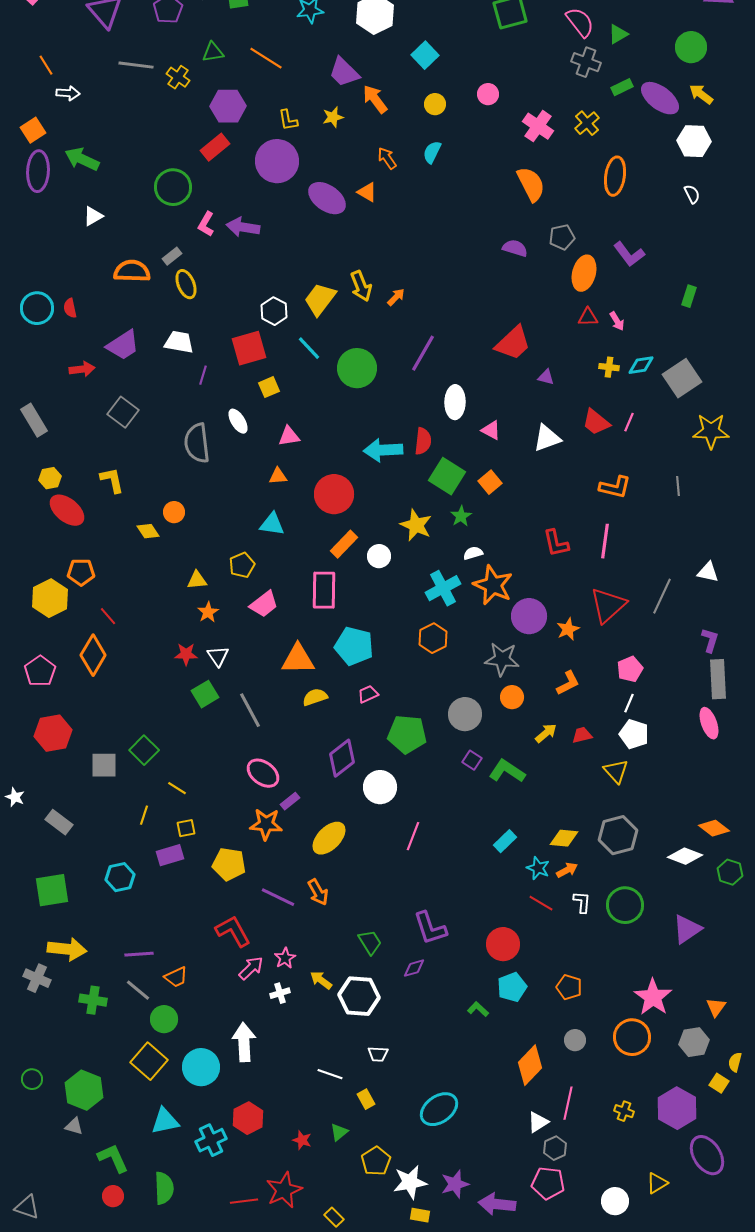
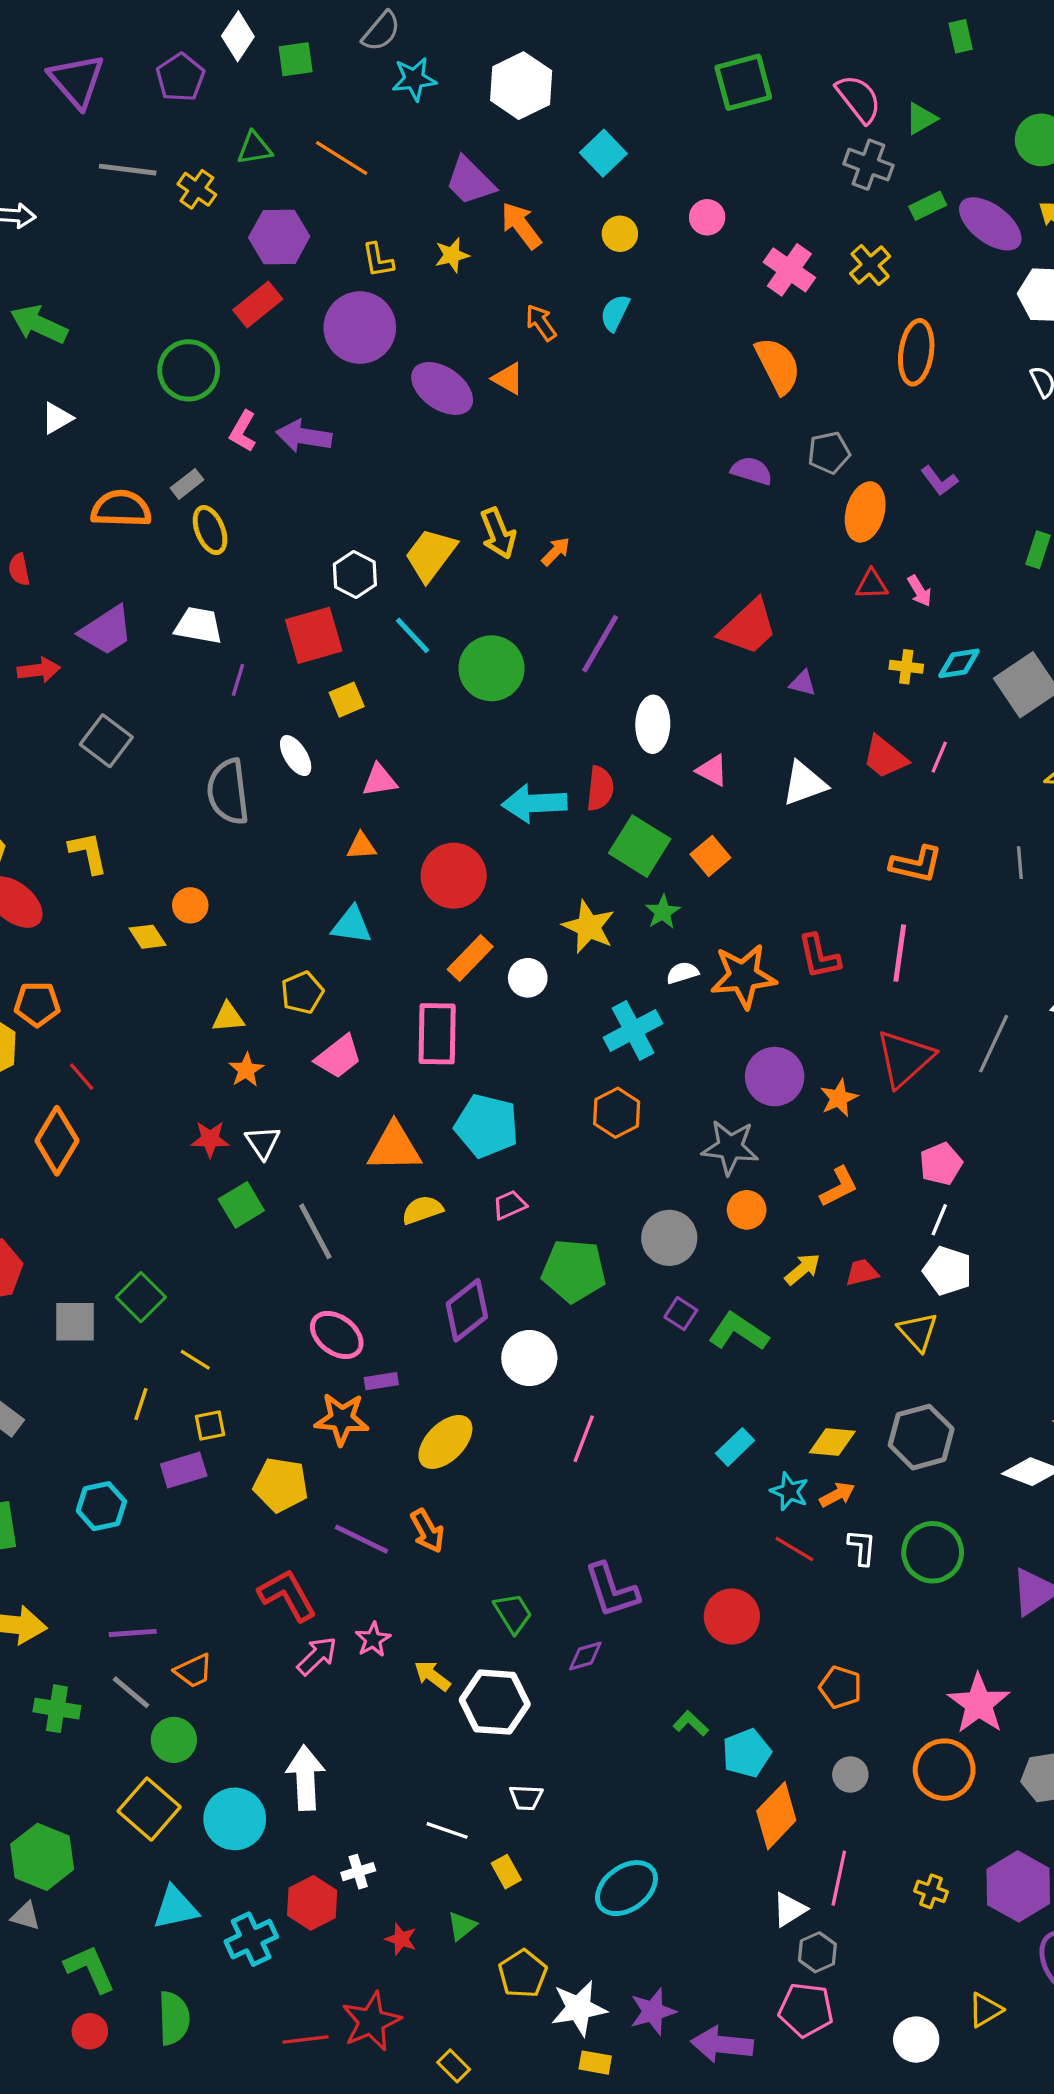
purple L-shape: (629, 254) -> (939, 481), size x0.7
orange star: (493, 585) -> (743, 976), moved, turned -30
purple rectangle: (290, 801) -> (381, 1381), turned 30
cyan pentagon: (512, 987) -> (747, 1753), moved
white cross: (280, 993) -> (358, 1872), moved

